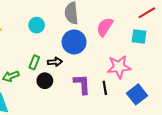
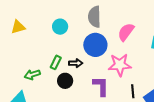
pink star: (119, 67) -> (120, 65), moved
black line: (105, 88) -> (133, 91), moved

